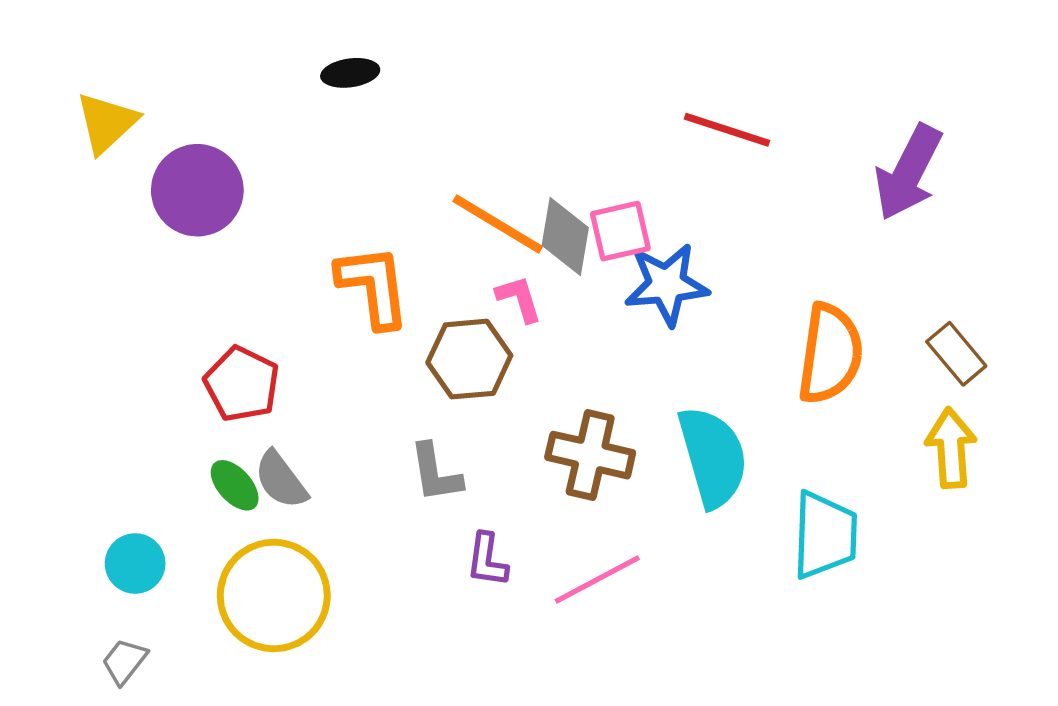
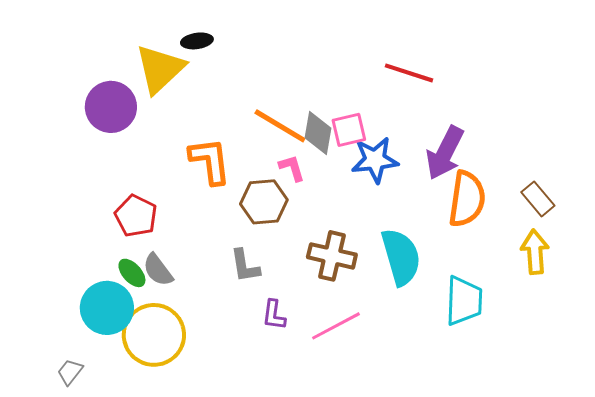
yellow triangle: (107, 123) -> (160, 69), moved, size x1.4
purple arrow: (908, 172) -> (445, 153), moved
cyan circle: (135, 564) -> (107, 308), moved, size x1.6

